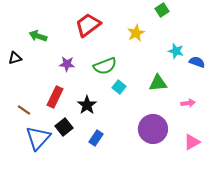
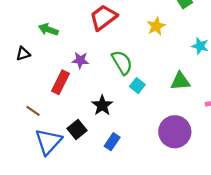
green semicircle: (105, 66) -> (122, 62), turned -100
red rectangle: (55, 97) -> (60, 82), moved

